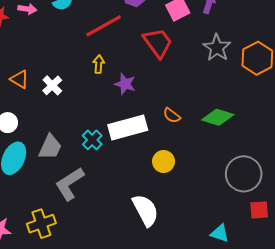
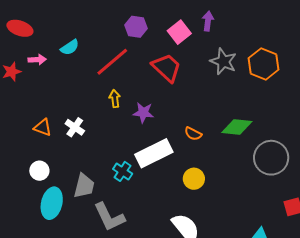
gray circle: (244, 174) -> (271, 158), moved
gray L-shape: (70, 184) -> (109, 217), turned -72

